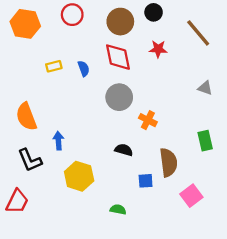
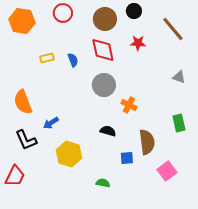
blue arrow: (58, 141) -> (51, 123), turned -119

